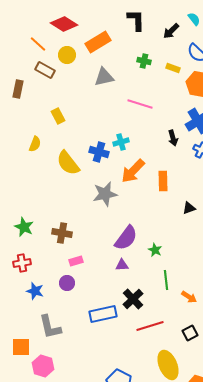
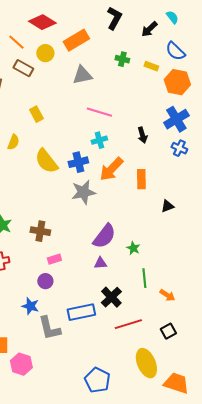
black L-shape: (136, 20) -> (114, 18), turned 30
pink line: (140, 104) -> (99, 112), moved
black arrow: (173, 138) -> (142, 135), moved
blue cross: (99, 152) -> (78, 162), moved, turned -30
blue star: (35, 291) -> (30, 306), moved
gray L-shape: (50, 327) -> (49, 328), moved

